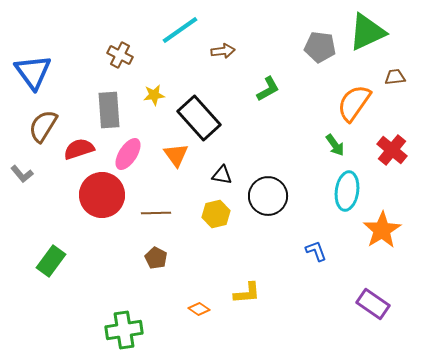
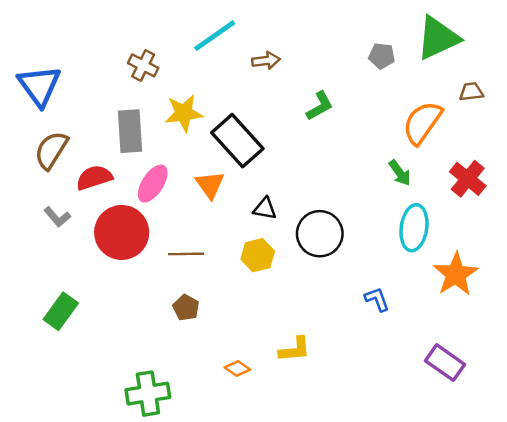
gray pentagon: (320, 47) -> (382, 56), size x0.7
yellow star: (154, 95) -> (184, 113), size x1.5
gray L-shape: (22, 174) -> (57, 217), moved

